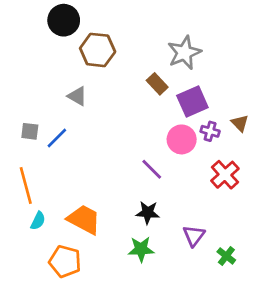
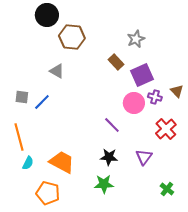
gray star: (184, 53) -> (136, 39), size x0.7
purple triangle: (194, 236) -> (144, 157), moved

